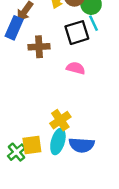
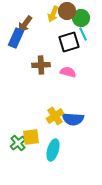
brown cross: (39, 47) -> (41, 65), moved
cyan ellipse: (58, 141) -> (53, 150), moved
blue semicircle: (82, 145) -> (73, 119), moved

